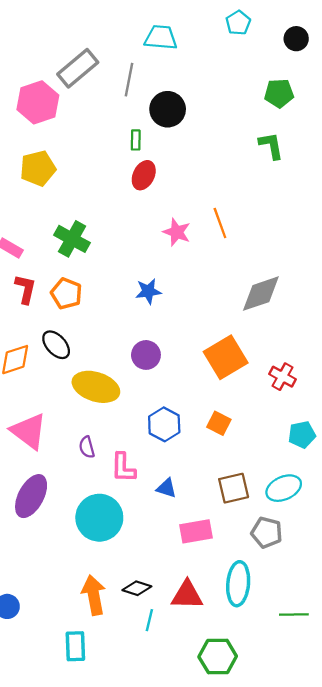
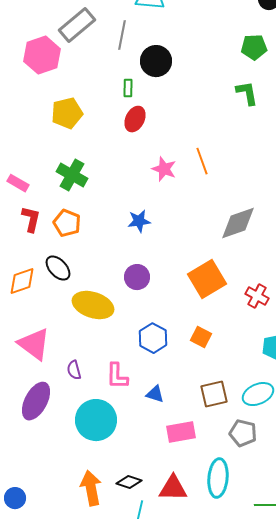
yellow pentagon: (38, 168) -> (67, 113), moved
purple semicircle: (87, 447) -> (74, 370), moved

